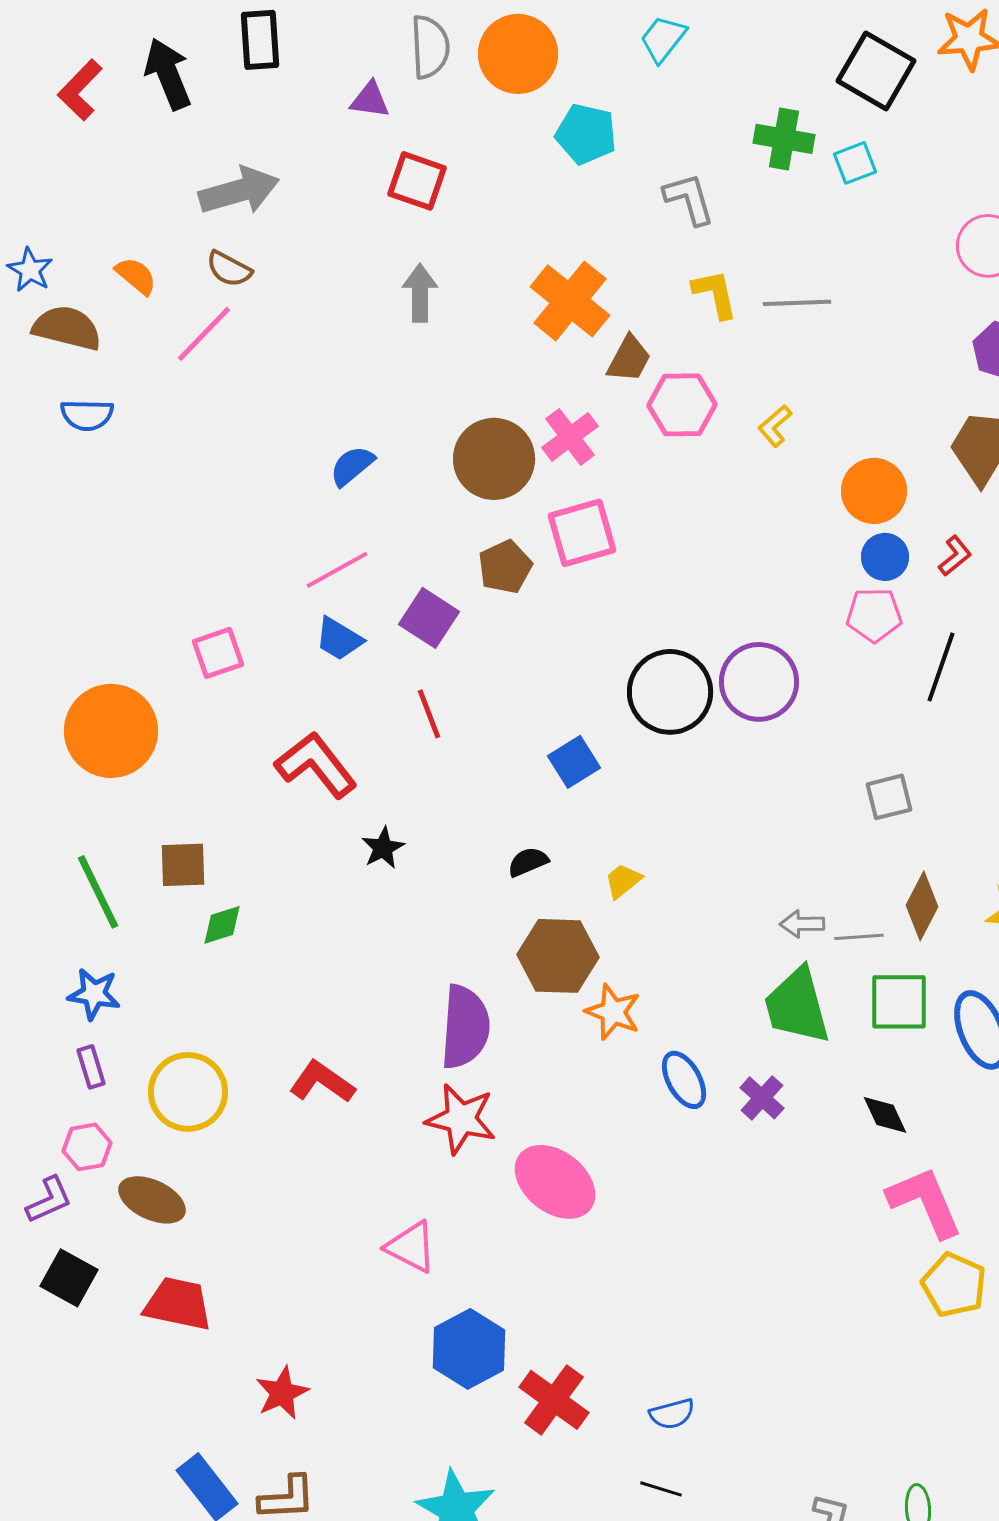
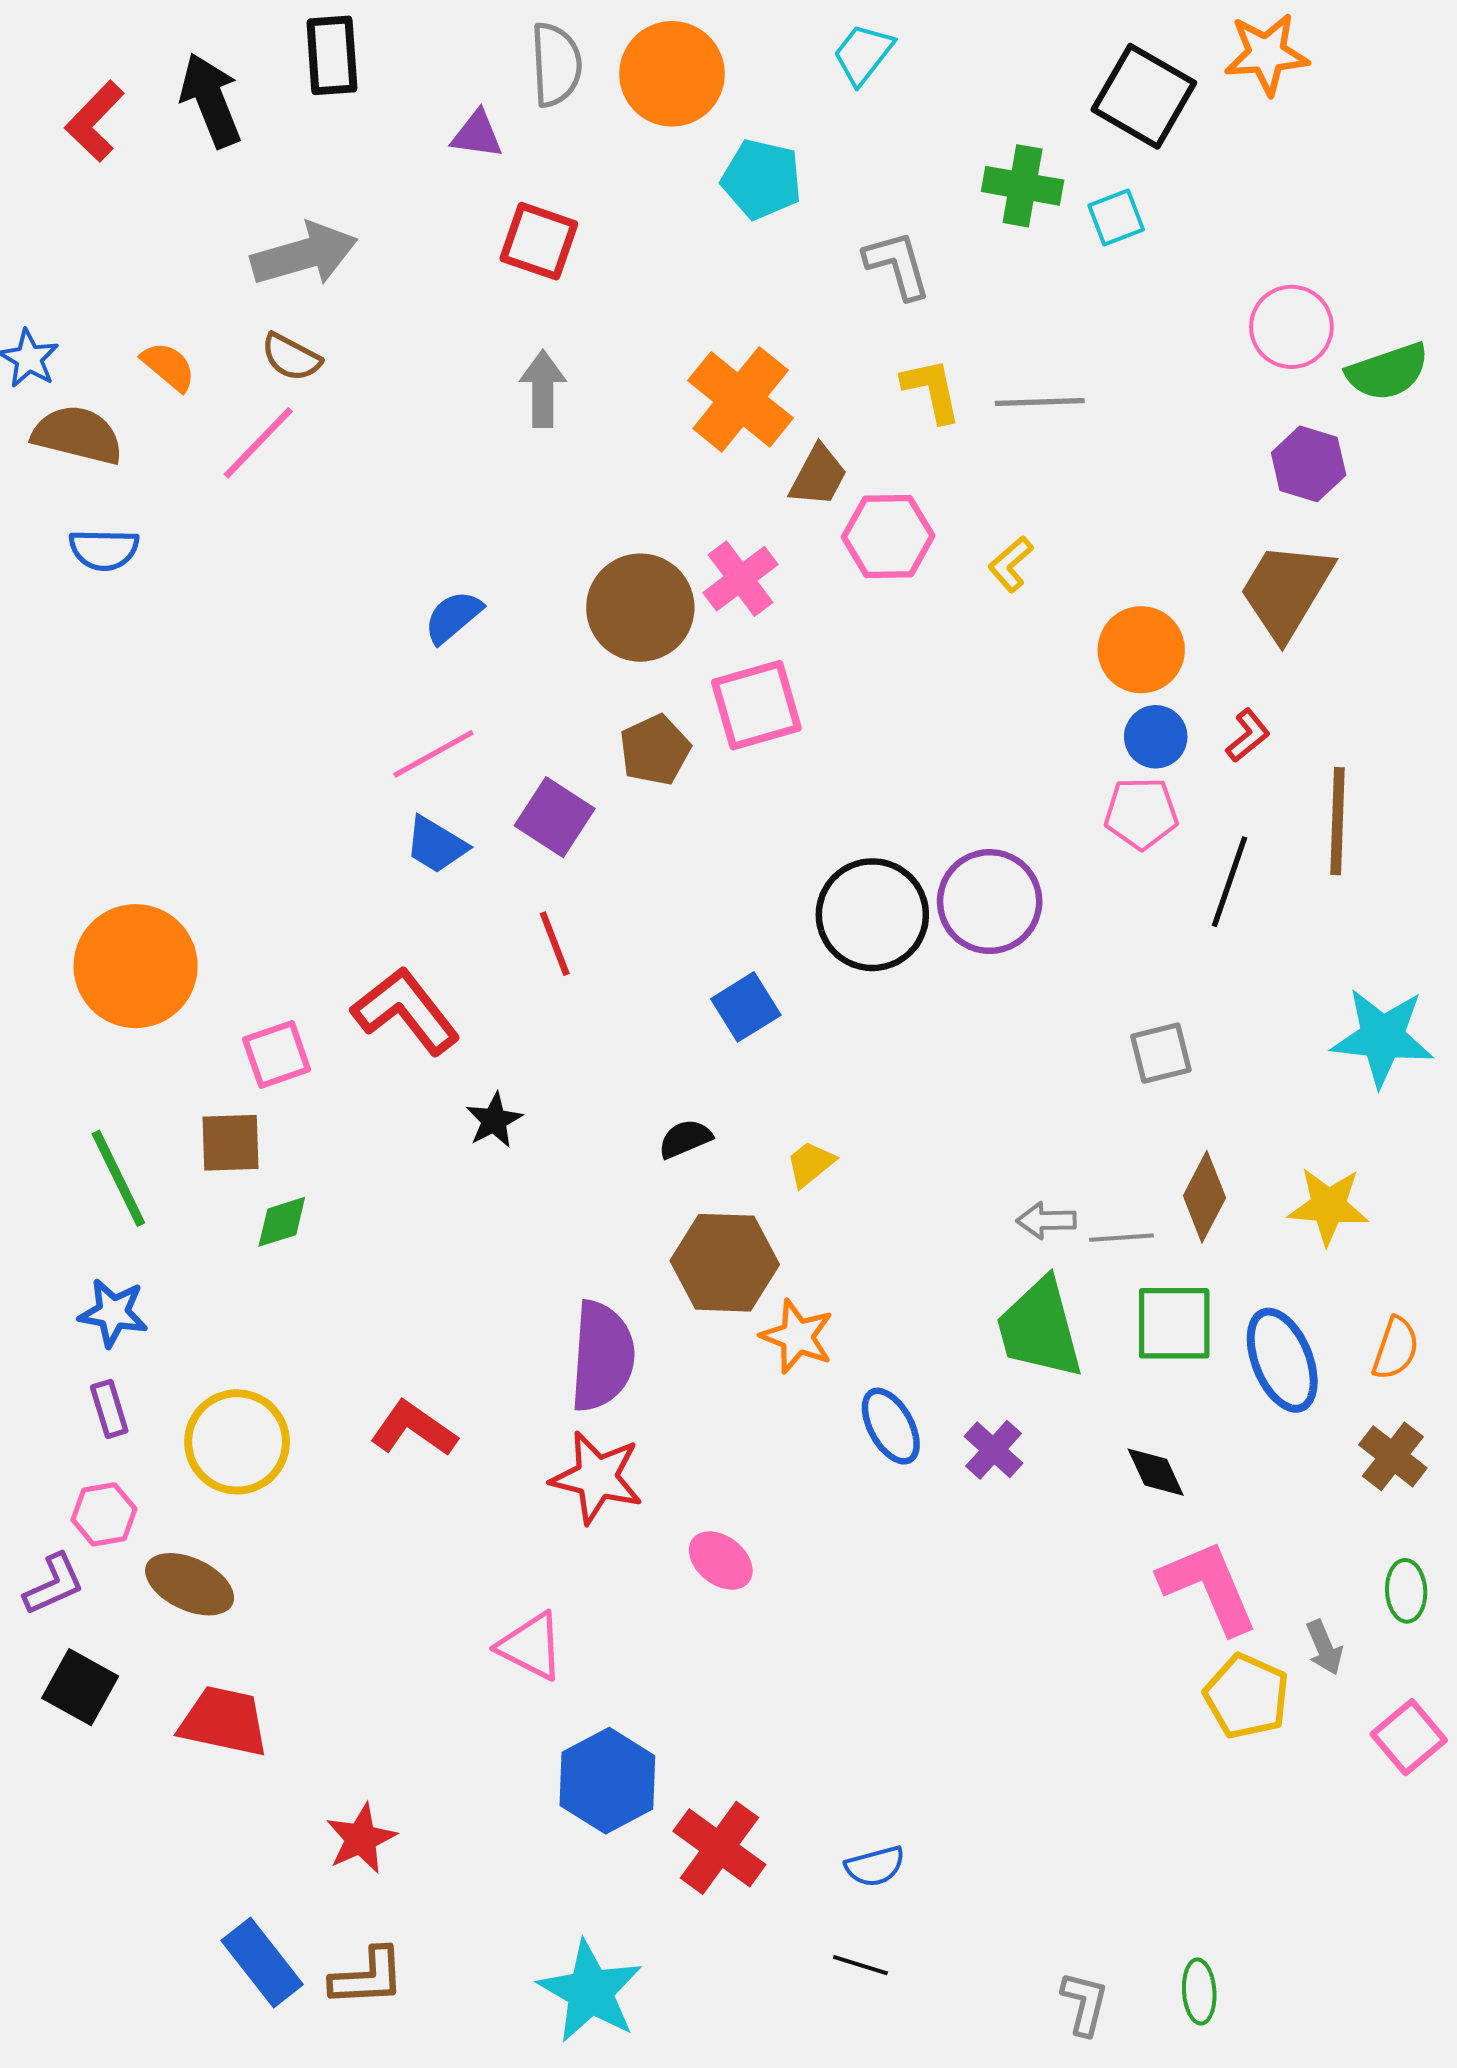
pink square: (218, 653) -> (277, 1054), moved
pink ellipse: (555, 1182) -> (721, 1561), size x0.6

